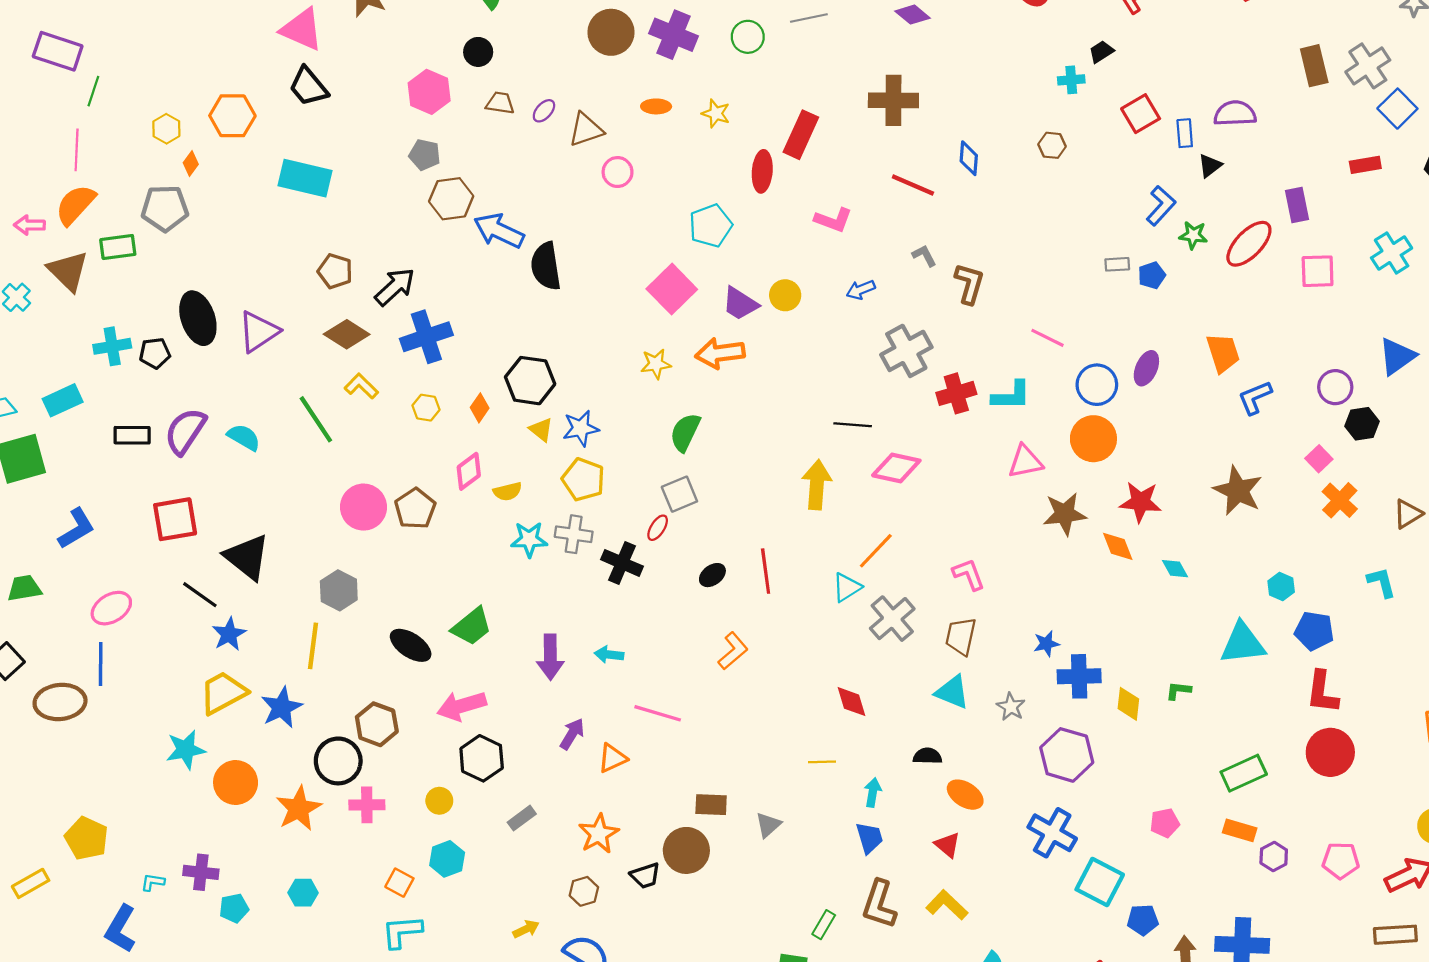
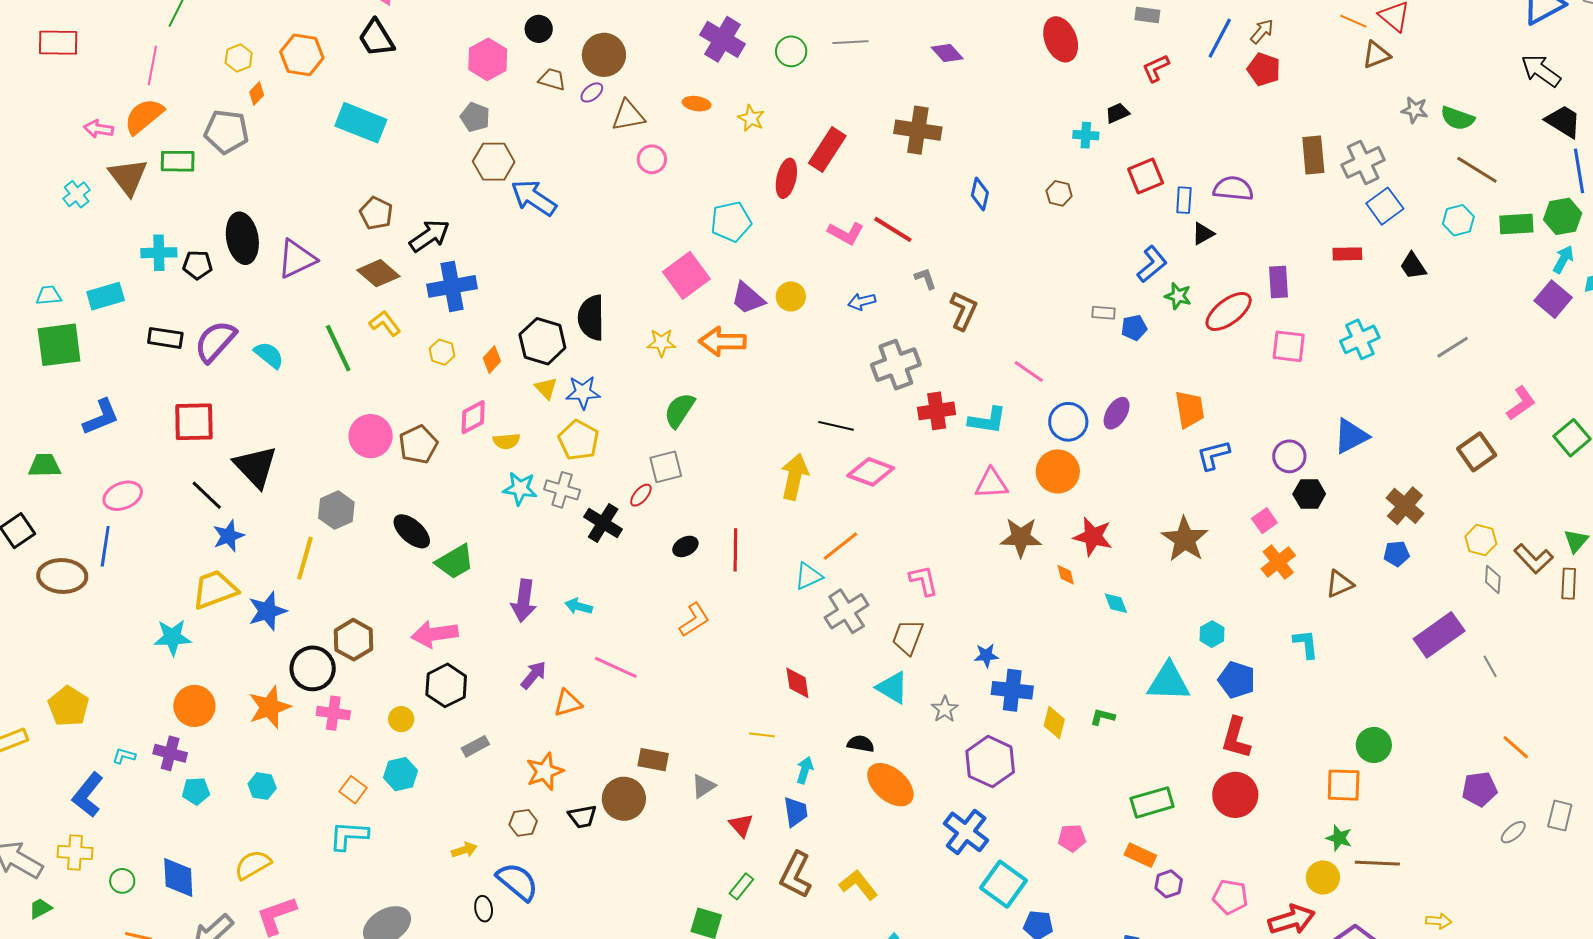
brown circle: (611, 32) -> (604, 55), moved
red line: (913, 185) -> (893, 229), moved
black semicircle: (546, 266) -> (591, 318), moved
orange diamond: (1118, 546) -> (1066, 575), size x0.7
black ellipse: (411, 645) -> (412, 531), moved
orange circle: (236, 782) -> (194, 706), moved
orange ellipse: (965, 795) -> (890, 785), size x1.4
red triangle: (947, 845) -> (741, 825), moved

